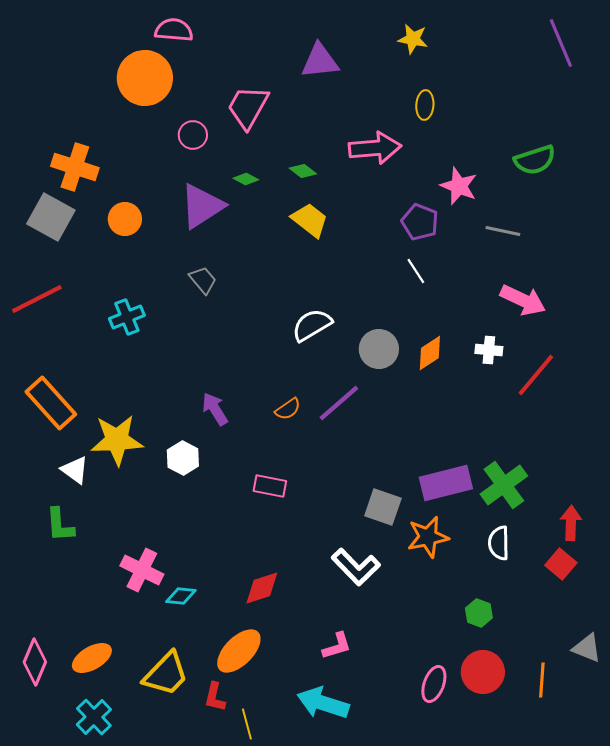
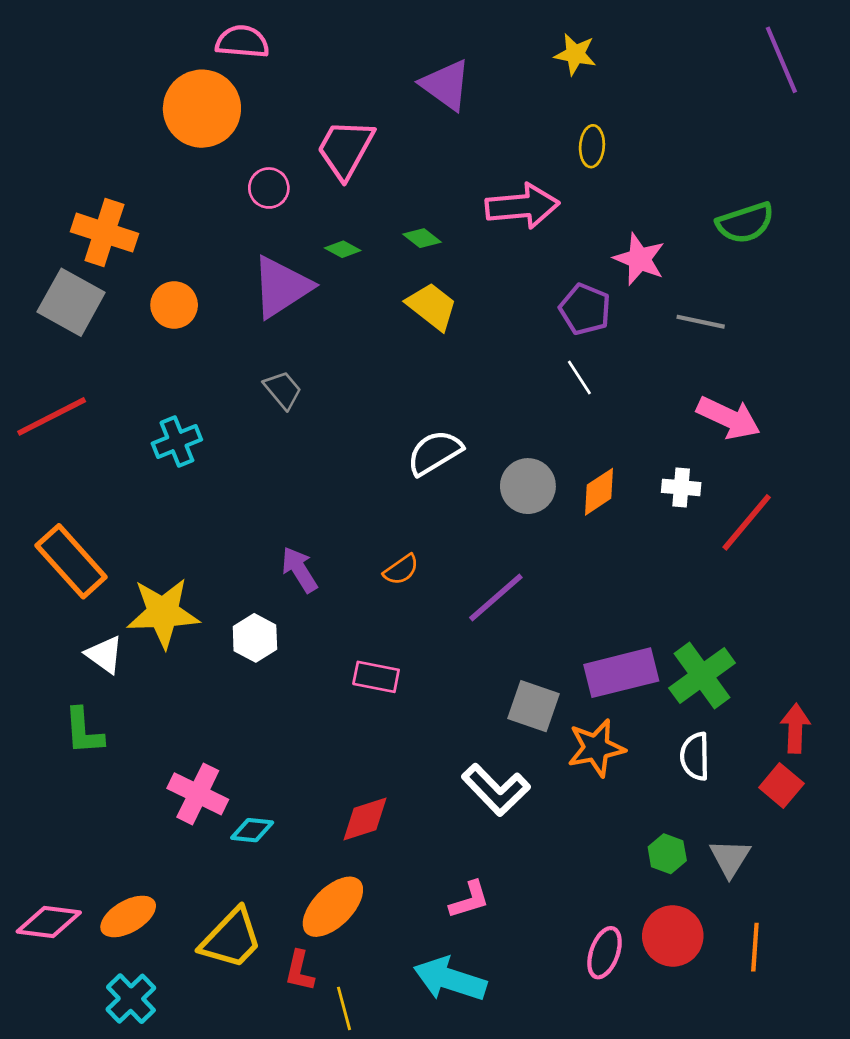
purple triangle: (320, 61) -> (446, 85), turned 42
purple line: (339, 403) -> (496, 598), moved
gray triangle: (587, 648) -> (730, 858), moved, turned 40
pink diamond: (35, 662) -> (49, 922), turned 75

